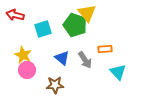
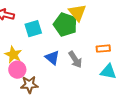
orange rectangle: (105, 49) -> (103, 49), moved
cyan triangle: (118, 72) -> (108, 72), turned -36
brown star: (55, 85) -> (29, 85), moved

